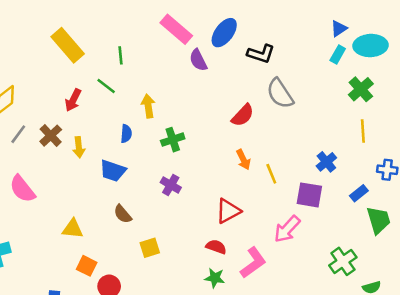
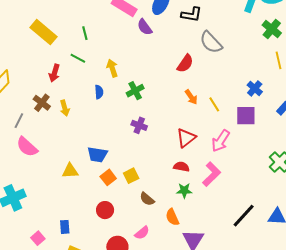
gray line: (18, 134) -> (19, 121), moved
blue trapezoid: (113, 171) -> (97, 155), moved
brown semicircle: (123, 214) -> (147, 199), moved
pink arrow: (287, 229) -> (221, 141), moved
orange square: (87, 266) -> (108, 177), moved, turned 35

